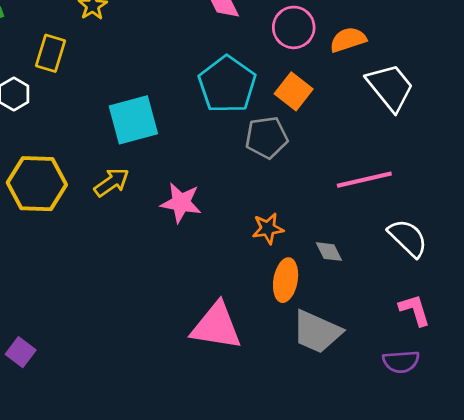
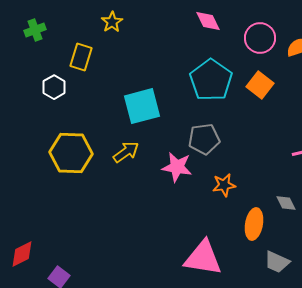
gray pentagon: (267, 137) -> (204, 139), moved
orange star: (268, 228) -> (224, 185), moved
gray trapezoid: (317, 332) -> (277, 262), size x0.7

